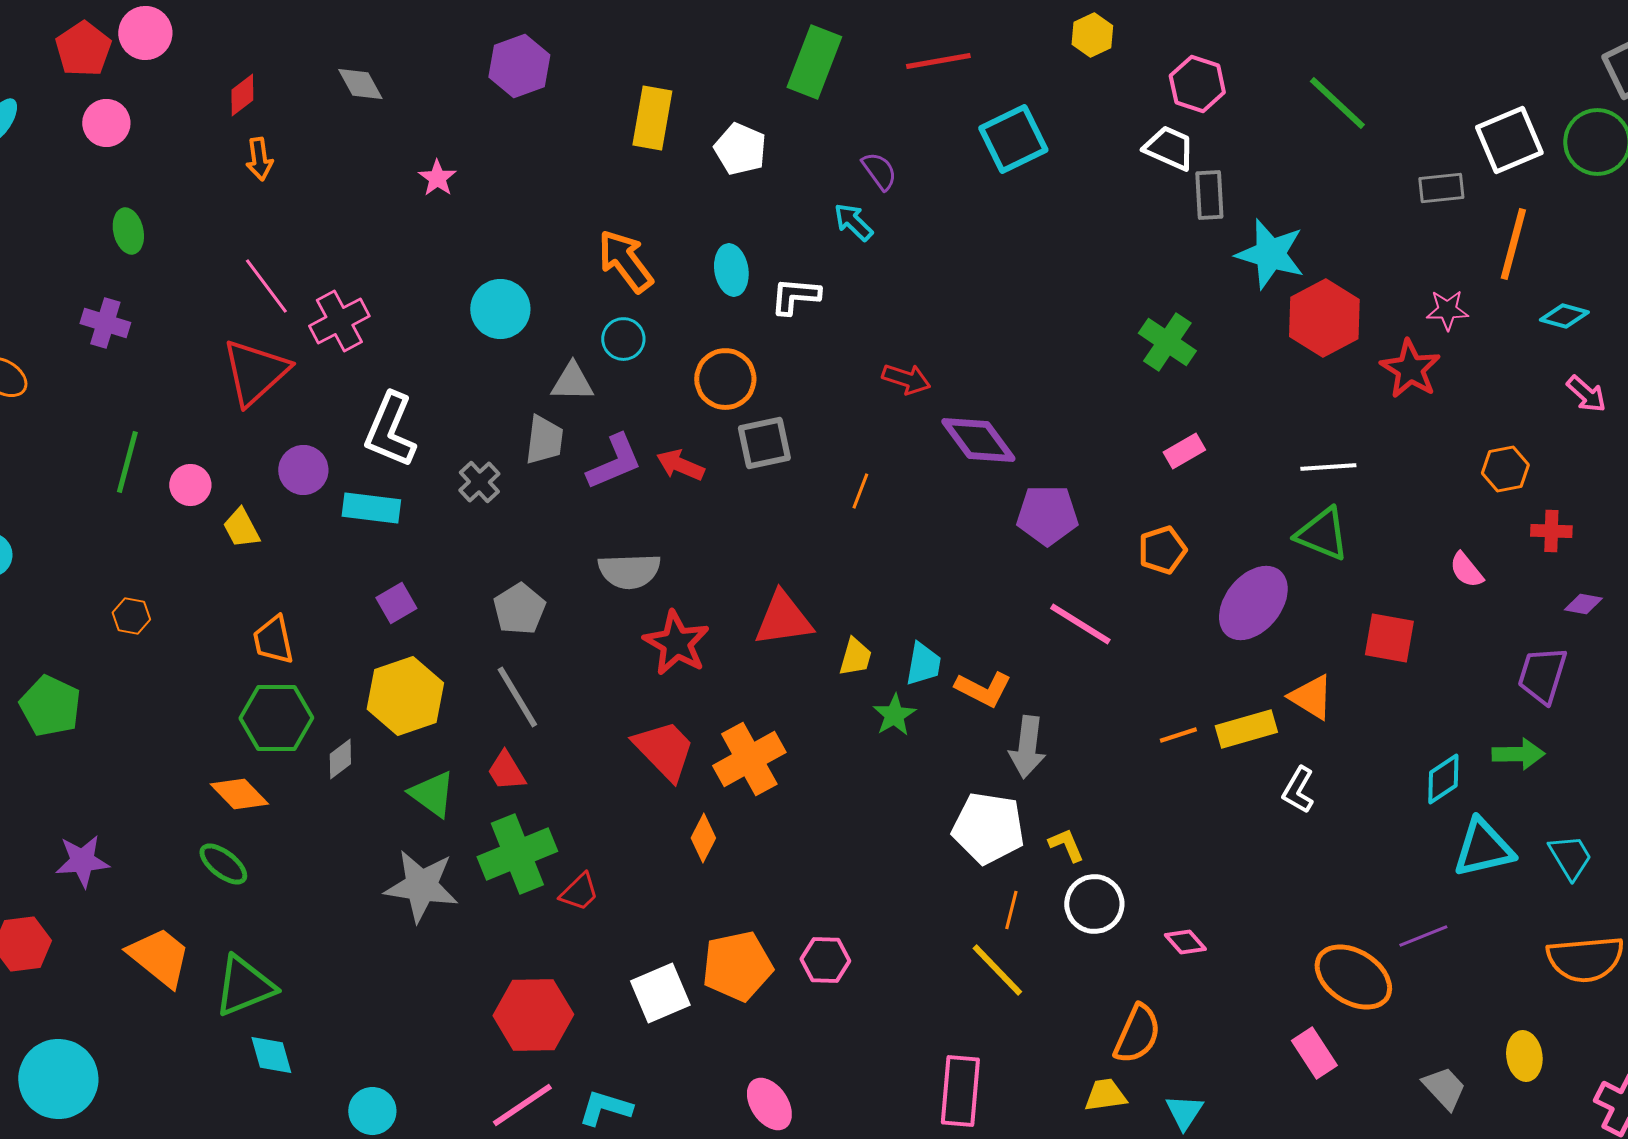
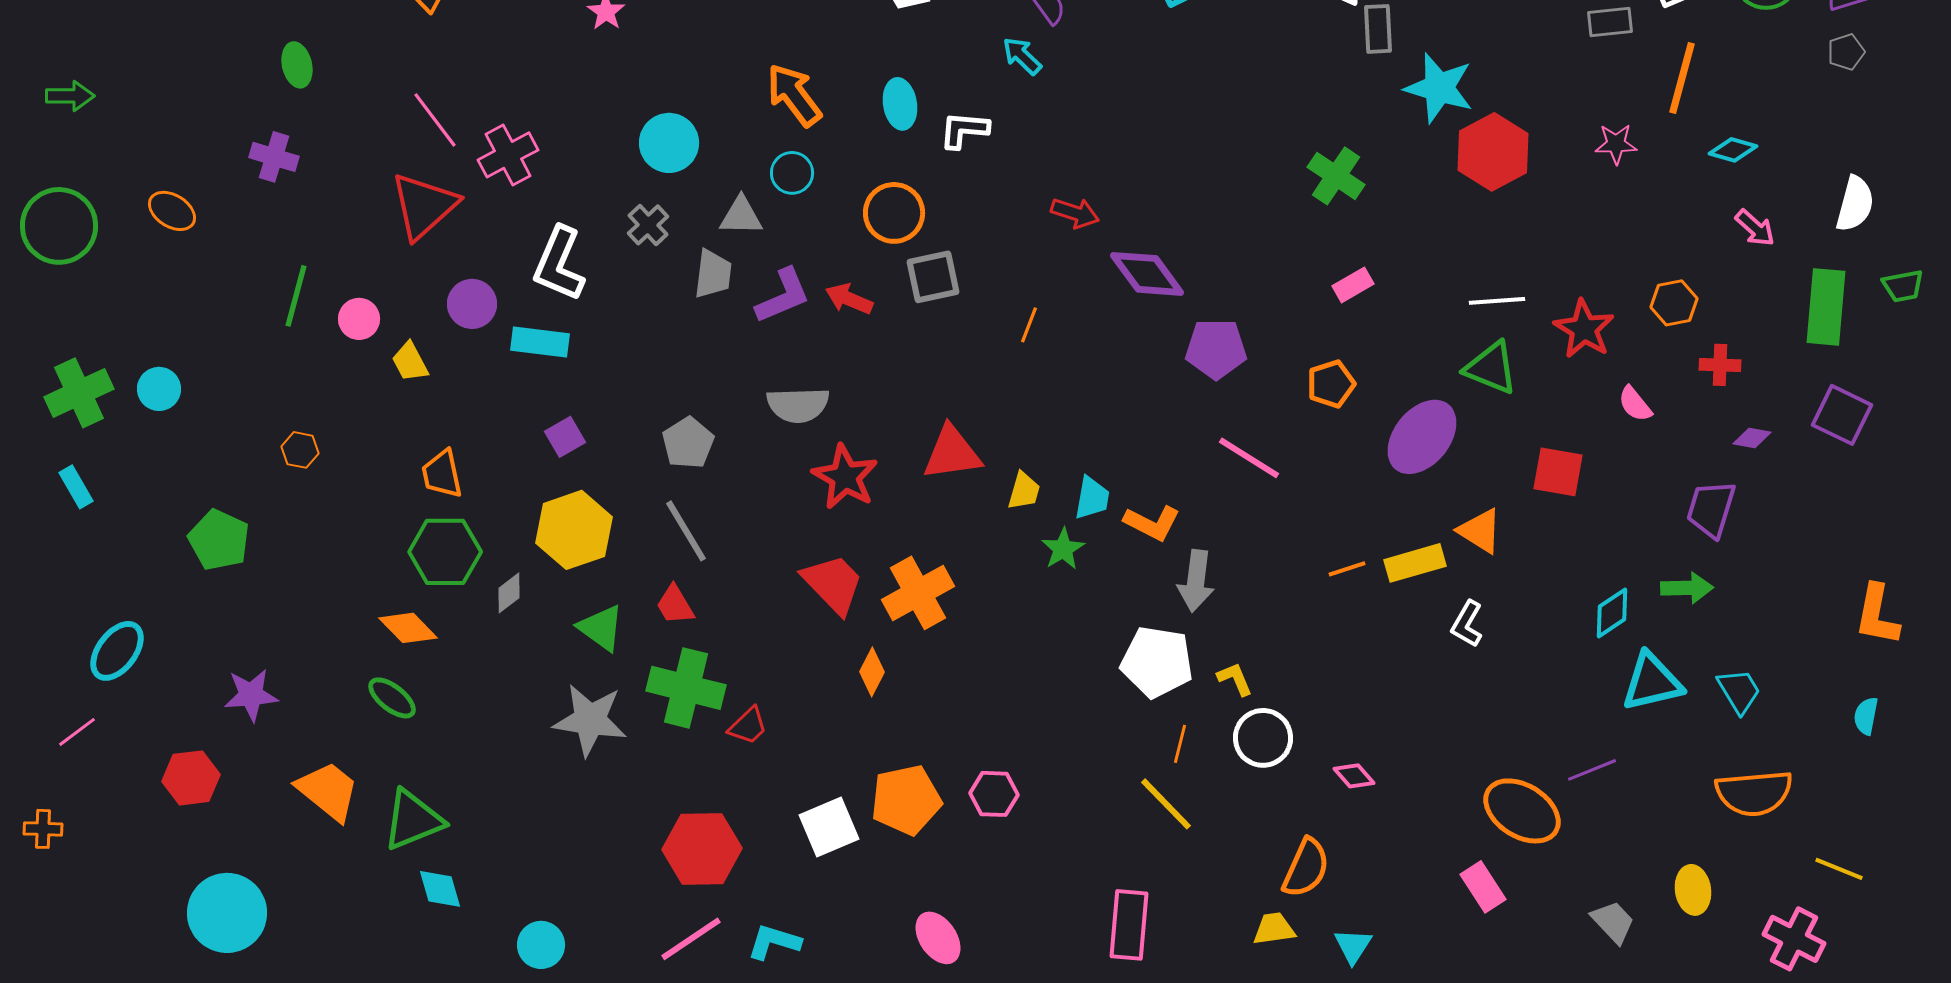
red star: (1410, 369) -> (1584, 329), moved
gray cross: (479, 482) -> (648, 225), moved
green cross: (517, 854) -> (686, 688), turned 36

